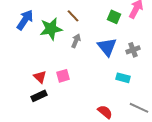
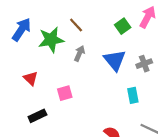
green square: (114, 17) -> (123, 26), turned 32
red triangle: (40, 77) -> (31, 78), moved
cyan rectangle: (123, 78) -> (133, 95), turned 64

